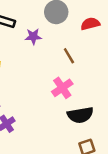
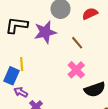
purple star: (33, 36) -> (45, 32), size x1.6

